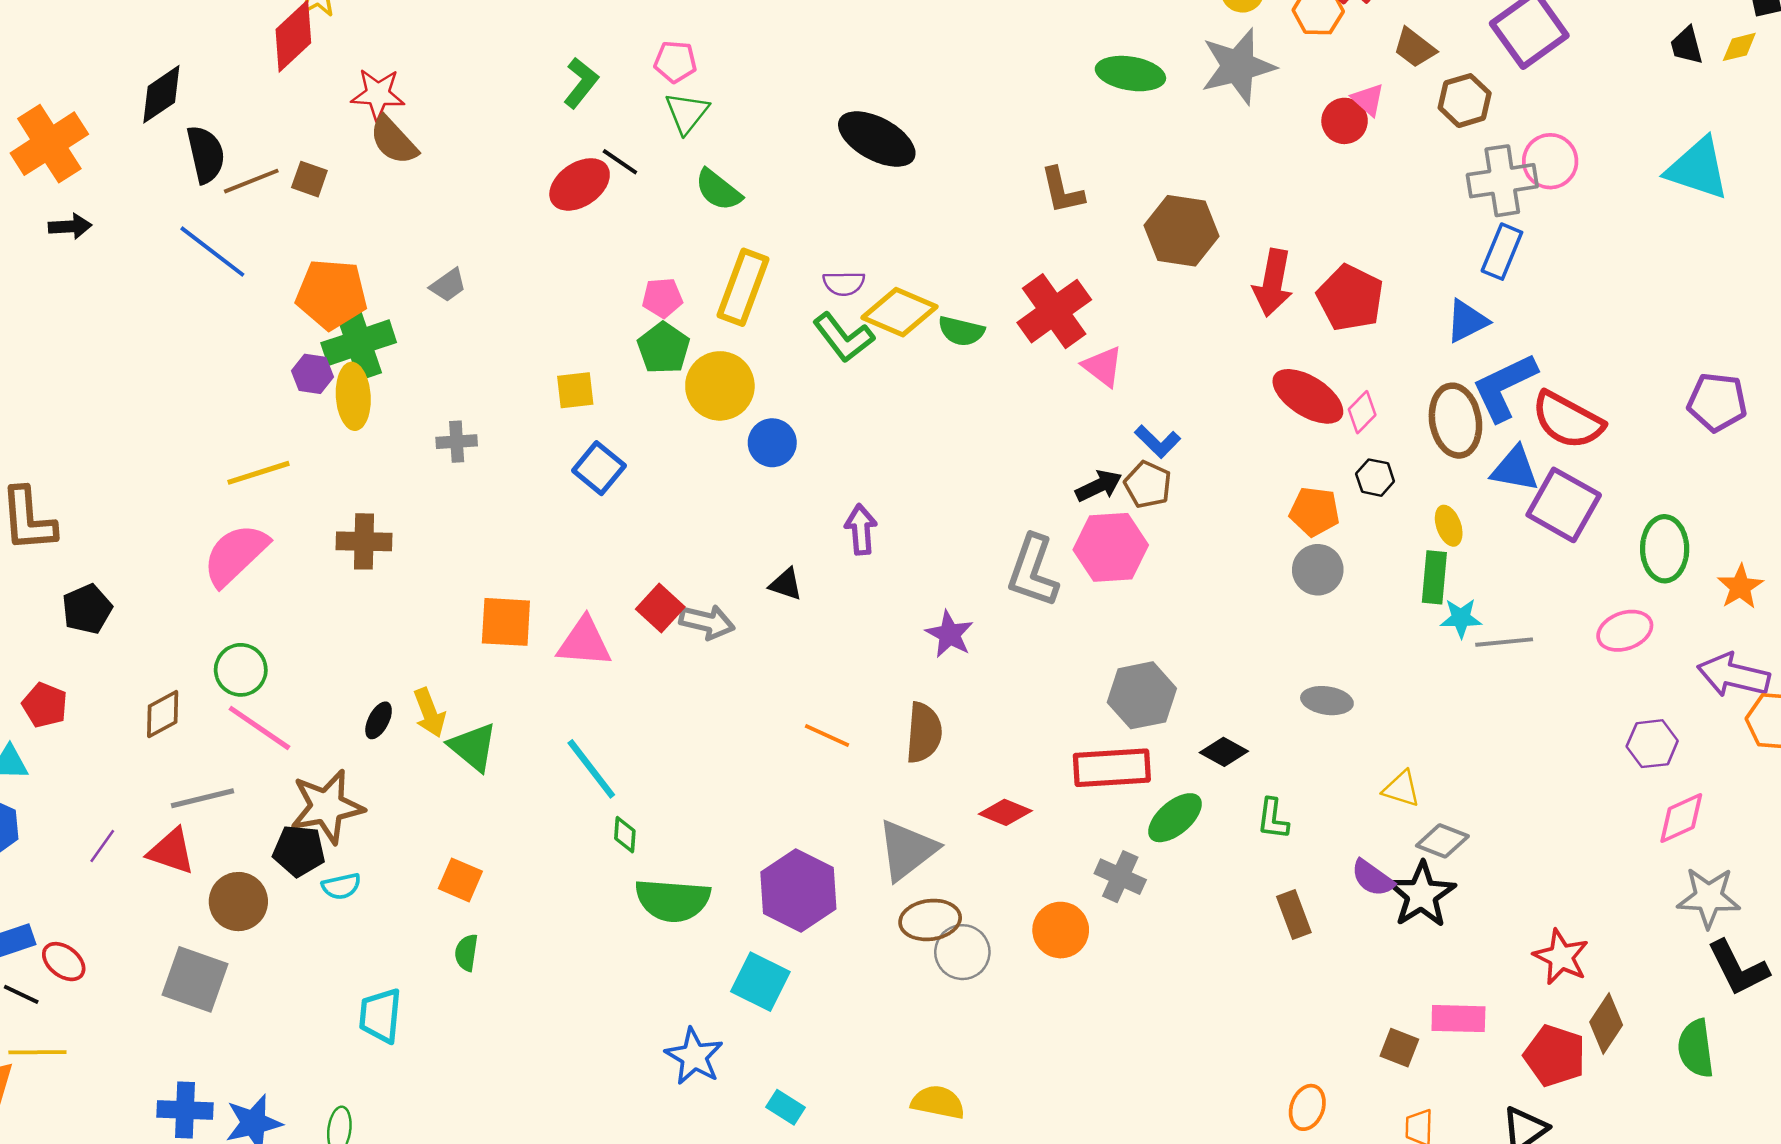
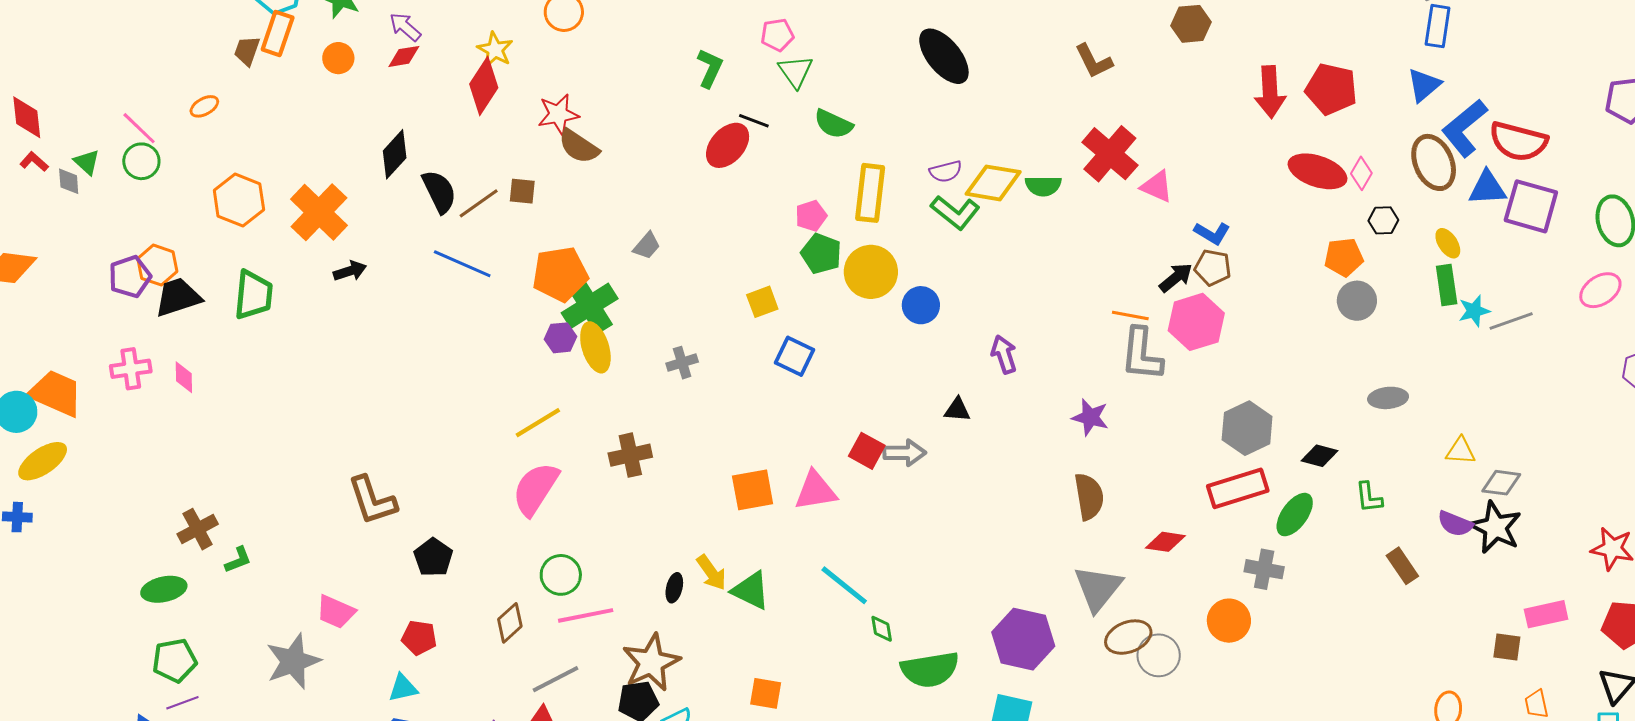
black ellipse: (877, 139) -> (944, 56), turned 36
brown hexagon: (1181, 231) -> (1191, 24), moved, size x0.7
pink line: (259, 728) -> (586, 615), turned -32
orange line: (827, 736) -> (1130, 315), moved

